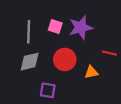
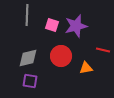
gray line: (29, 32) -> (27, 15), moved
purple square: (48, 90) -> (30, 81), moved

